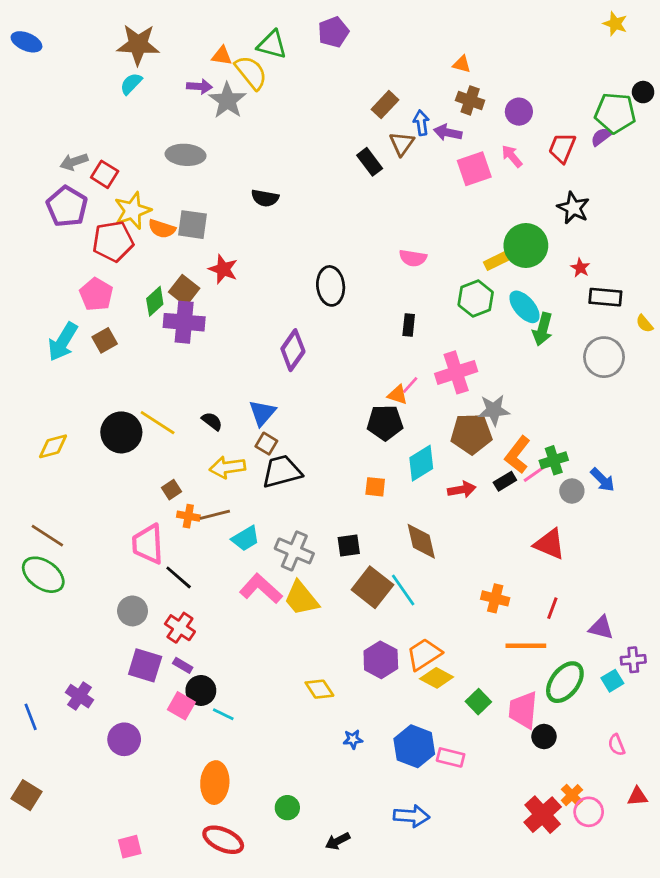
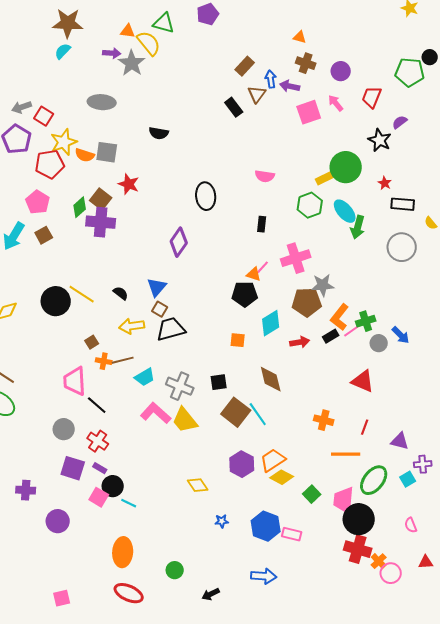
purple semicircle: (601, 137) -> (400, 122), moved
purple cross: (80, 696) -> (26, 490), turned -30
black circle: (544, 737) -> (359, 519), size x1.8
red cross: (543, 815) -> (358, 549), moved, turned -32

